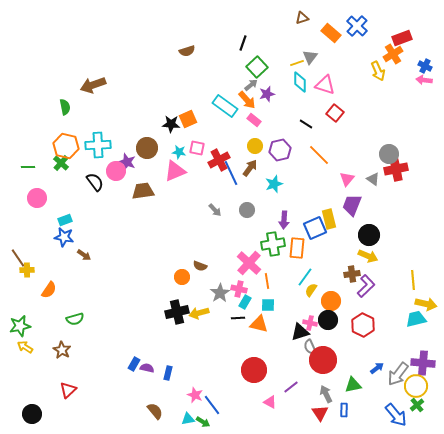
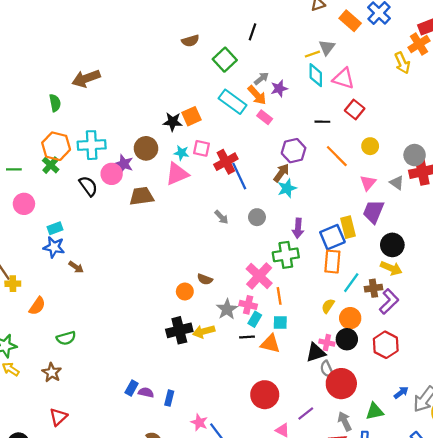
green square: (257, 67) -> (225, 60), moved
black line: (306, 124) -> (322, 122), turned -32
yellow circle: (255, 146) -> (370, 146), moved
brown arrow: (250, 168) -> (281, 173), moved
orange rectangle: (297, 248) -> (332, 262), moved
cyan line: (305, 277) -> (351, 283), moved

